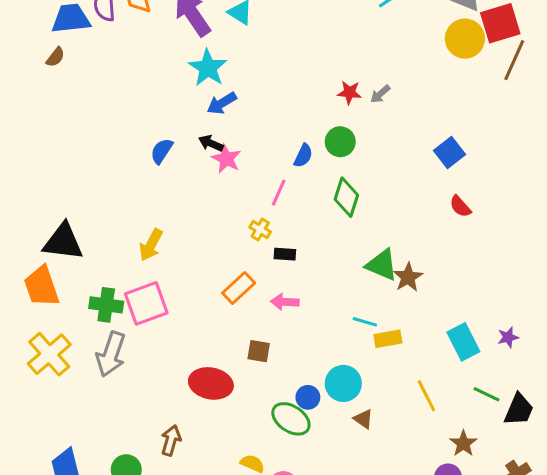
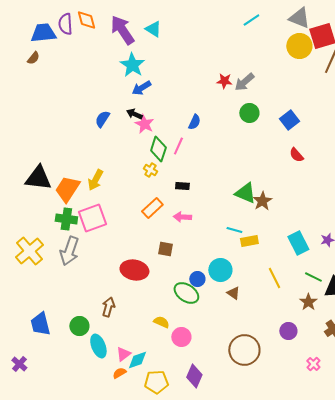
gray arrow: (380, 94) -> (244, 82), size x1.5
green circle: (340, 142) -> (249, 113), moved
green diamond: (346, 197) -> (158, 149), moved
yellow cross: (260, 229) -> (150, 170), moved
orange trapezoid: (42, 286) -> (67, 189), moved, turned 52
brown star: (463, 443) -> (308, 302), moved

